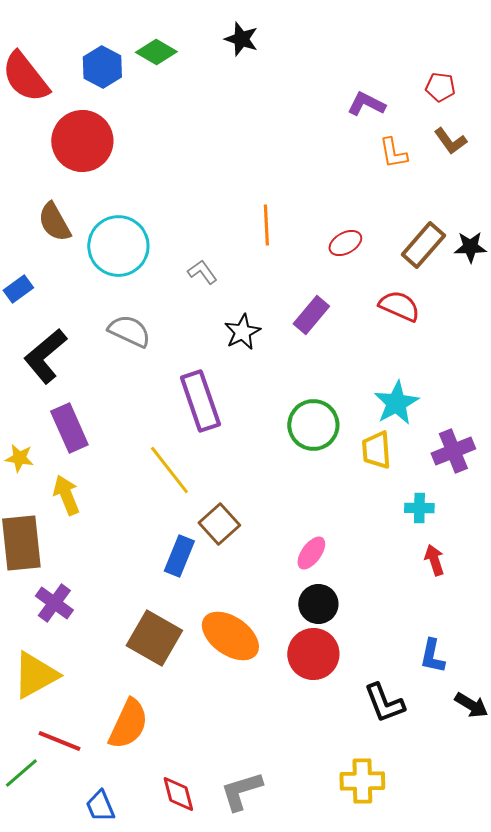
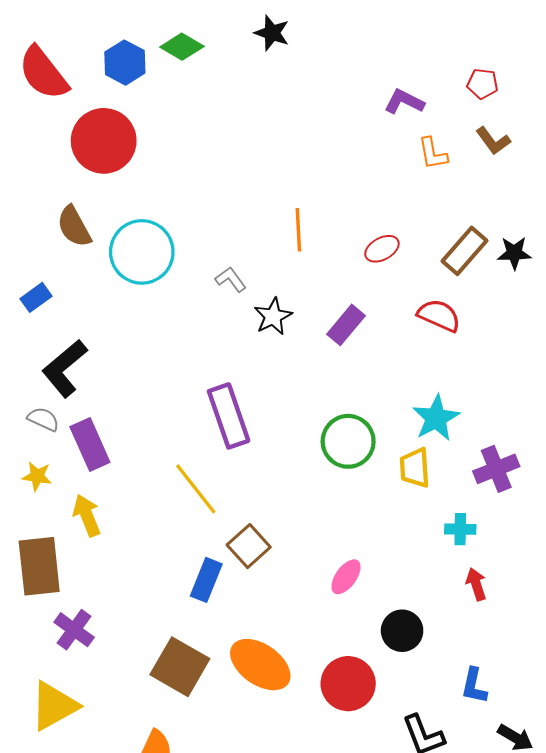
gray semicircle: (129, 331) -> (43, 419), moved, size x0.7
black star: (242, 332) -> (273, 316), moved
black circle: (318, 604) -> (402, 631), moved

